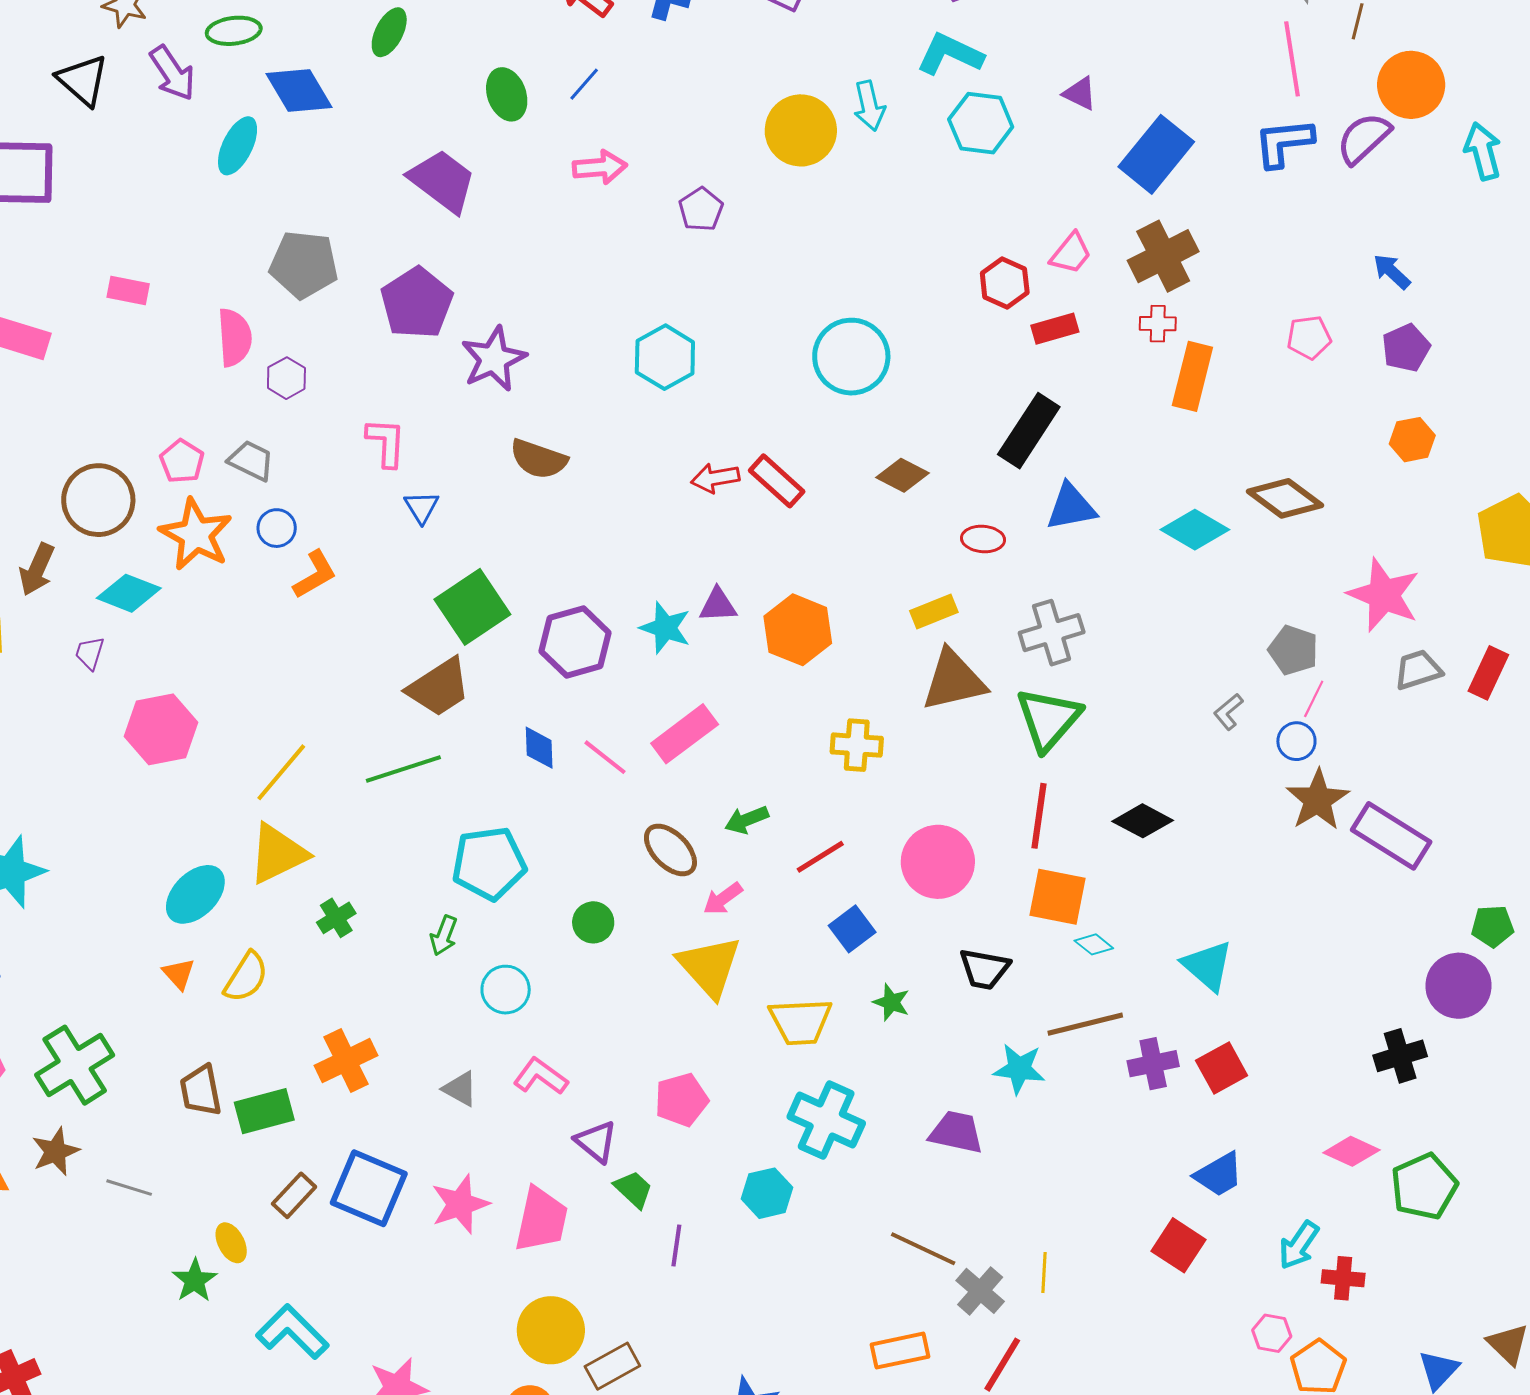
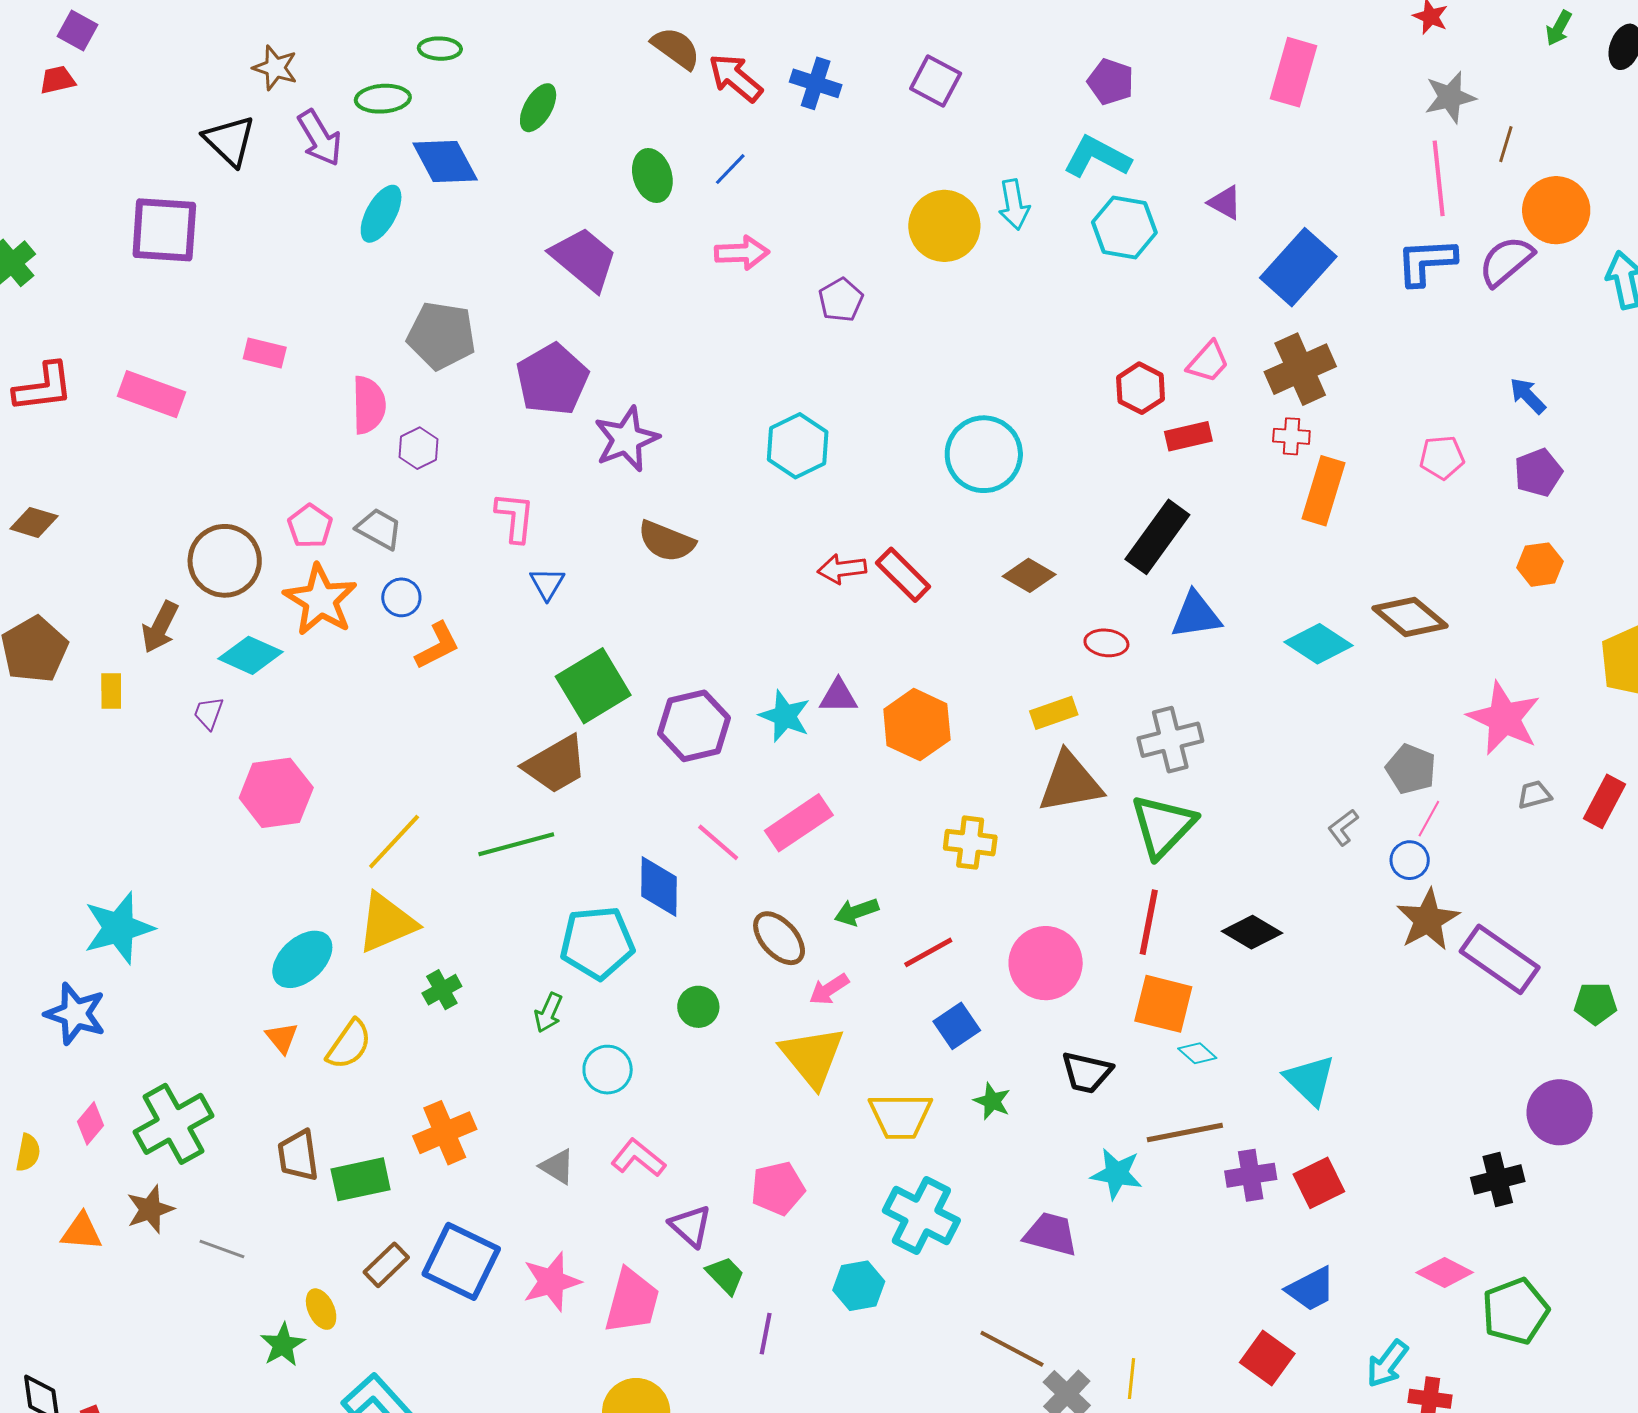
gray trapezoid: (1418, 670) -> (1534, 795), size x0.7
blue diamond: (539, 748) -> (659, 887), moved, size x1.4
green pentagon: (1493, 926) -> (1595, 1004), moved

